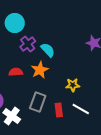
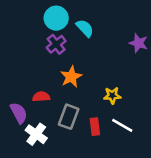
cyan circle: (15, 23) -> (56, 18), moved
cyan semicircle: (48, 50) -> (85, 28), moved
red semicircle: (16, 72) -> (41, 97), moved

